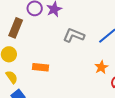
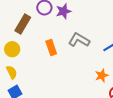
orange rectangle: (40, 67) -> (51, 47), moved, turned 56

